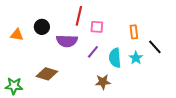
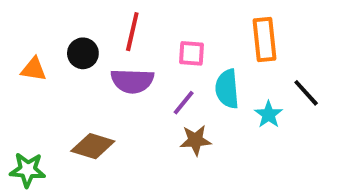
red line: (79, 16) -> (132, 32), moved
orange rectangle: (134, 32) -> (265, 39), moved, size x1.5
cyan semicircle: (115, 58) -> (227, 89), moved
brown star: (103, 82) -> (195, 140), moved

